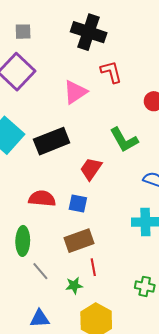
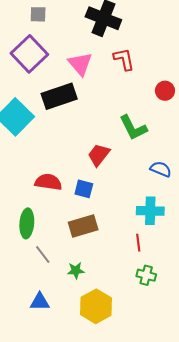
pink triangle: (75, 92) -> (80, 64), moved, turned -40
black rectangle: (52, 141) -> (59, 96), moved
red line: (93, 267) -> (138, 243), moved

